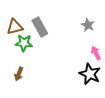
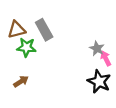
gray star: (88, 25) -> (97, 48), moved
brown arrow: (19, 74) -> (21, 81), turned -144

